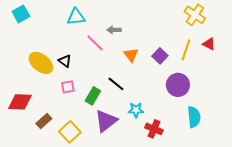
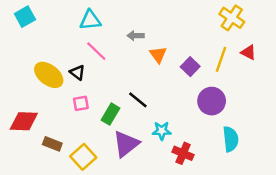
pink line: (95, 43) -> (96, 51), moved
orange triangle: (131, 55) -> (158, 55), moved
brown rectangle: (44, 121) -> (52, 144), turned 63

